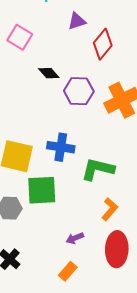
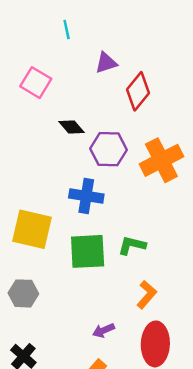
blue cross: (61, 147) -> (86, 196), moved
green L-shape: (98, 169) -> (132, 245), size x0.7
green square: (42, 190) -> (88, 251), moved

